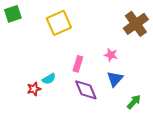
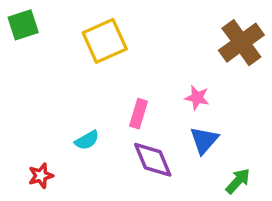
red star: (34, 89) -> (41, 176), moved

